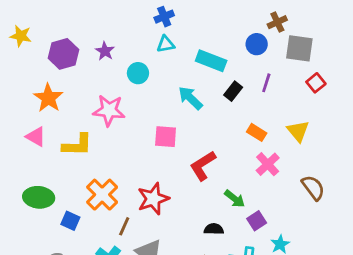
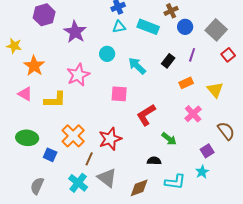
brown cross: (277, 22) -> (171, 11), moved
yellow star: (21, 36) -> (14, 46), moved
gray square: (299, 48) -> (216, 30), turned 35
purple star: (105, 51) -> (75, 32), size x1.6
purple hexagon: (63, 54) -> (44, 15), moved
cyan rectangle: (211, 61) -> (148, 27), moved
cyan circle: (138, 73) -> (107, 54), moved
pink star: (109, 110) -> (78, 75), turned -30
orange rectangle: (257, 132) -> (186, 83), moved, turned -56
purple square: (257, 221) -> (207, 151), moved

